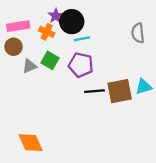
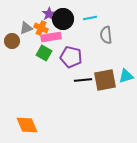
pink rectangle: (18, 26) -> (51, 37), moved
gray semicircle: (138, 33) -> (106, 35), moved
cyan line: (82, 39) -> (90, 18), moved
gray triangle: (30, 66) -> (26, 28), moved

